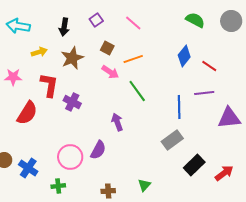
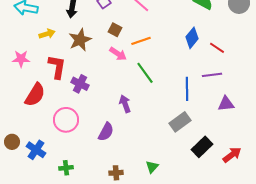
purple triangle: (229, 118) -> (226, 104), moved, size x0.7
pink circle: (70, 157) -> (66, 120), moved

